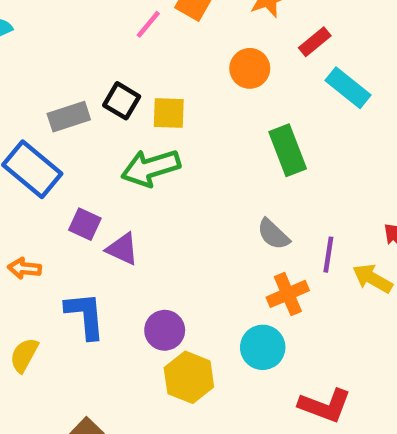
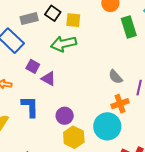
green rectangle: (288, 150) -> (129, 27), moved
cyan circle: (263, 347) -> (107, 126), size x1.4

